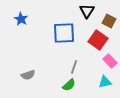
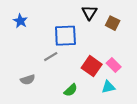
red square: (98, 40) -> (92, 66), moved
gray line: (74, 67) -> (51, 57), moved, turned 40

